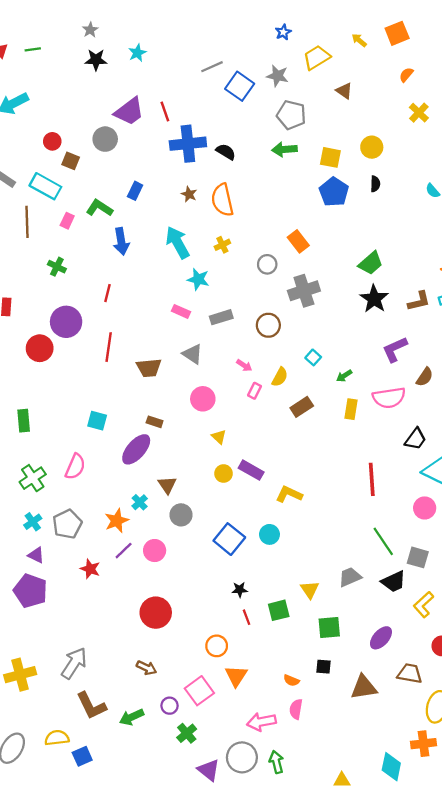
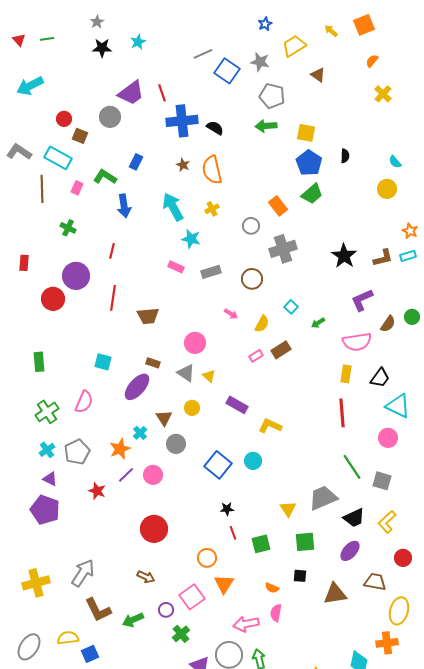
yellow circle: (372, 147) -> (387, 189), moved
green trapezoid: (371, 263) -> (312, 194), moved
gray triangle: (192, 354) -> (186, 373), moved
pink rectangle: (255, 391) -> (256, 356), moved, turned 32
yellow rectangle: (351, 409) -> (346, 374), moved
yellow circle: (224, 474) -> (192, 408), moved
gray trapezoid: (350, 577) -> (323, 498), size x1.4
black trapezoid: (394, 582) -> (354, 518), moved
green square: (279, 610) -> (261, 544), moved

